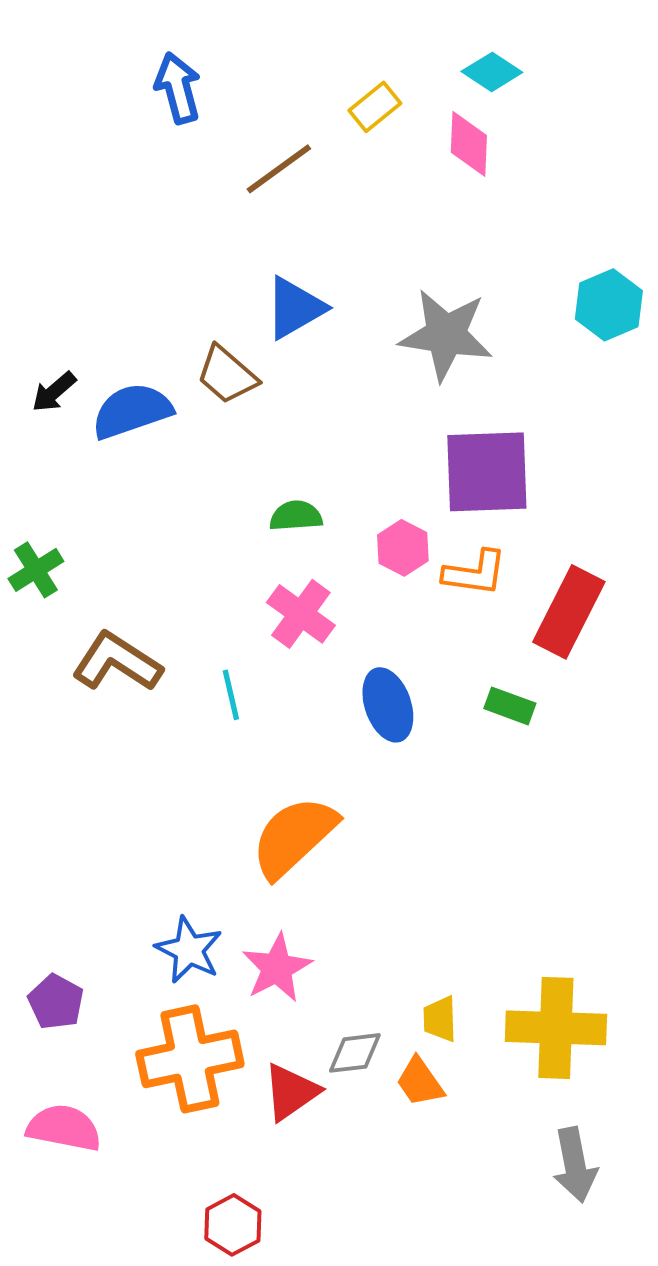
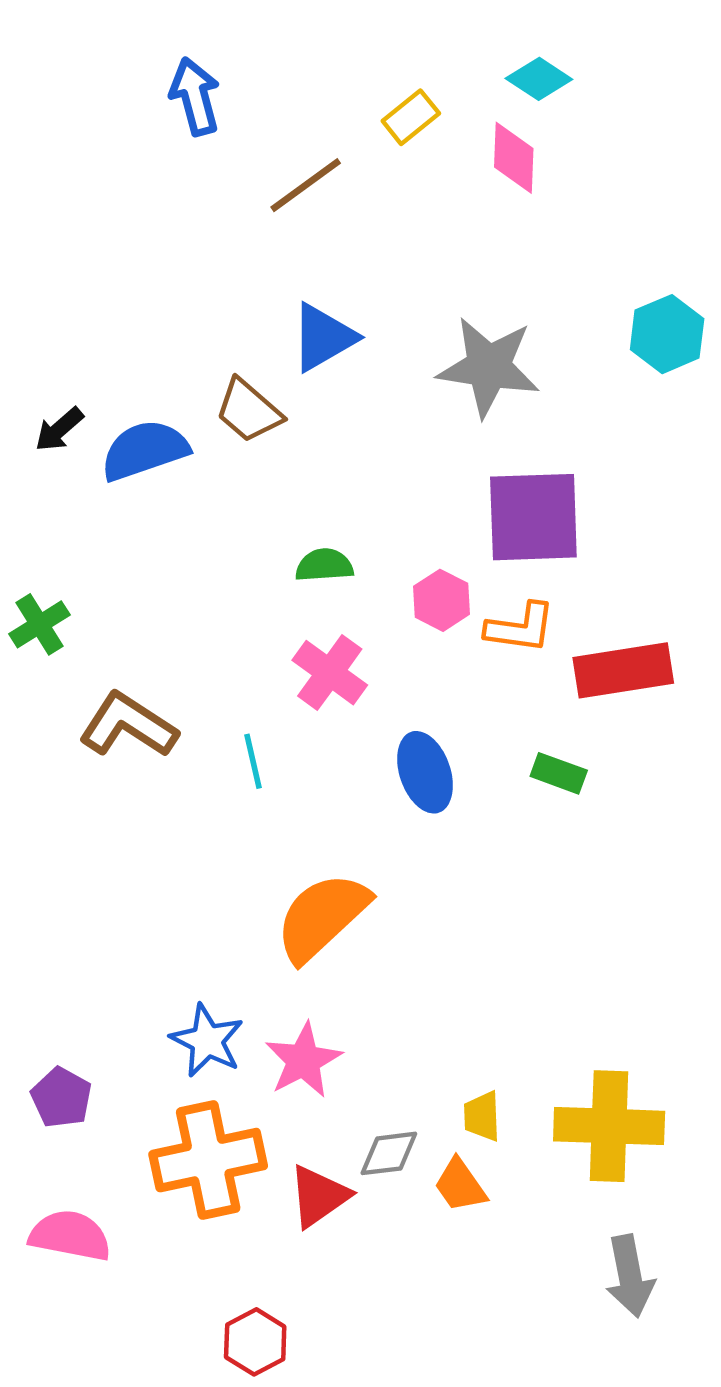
red rectangle: (569, 612) -> (623, 670), turned 54

